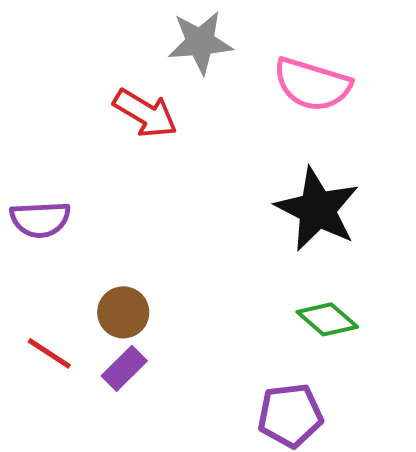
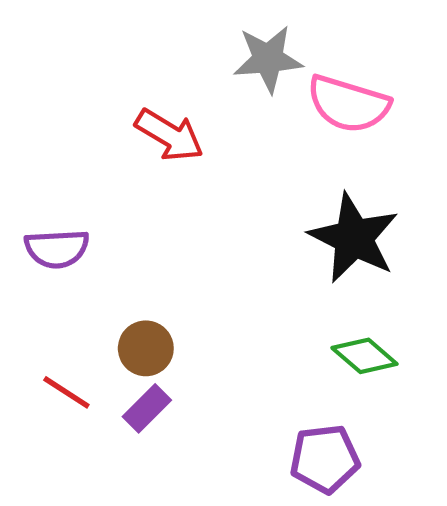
gray star: (200, 42) -> (268, 59), moved

